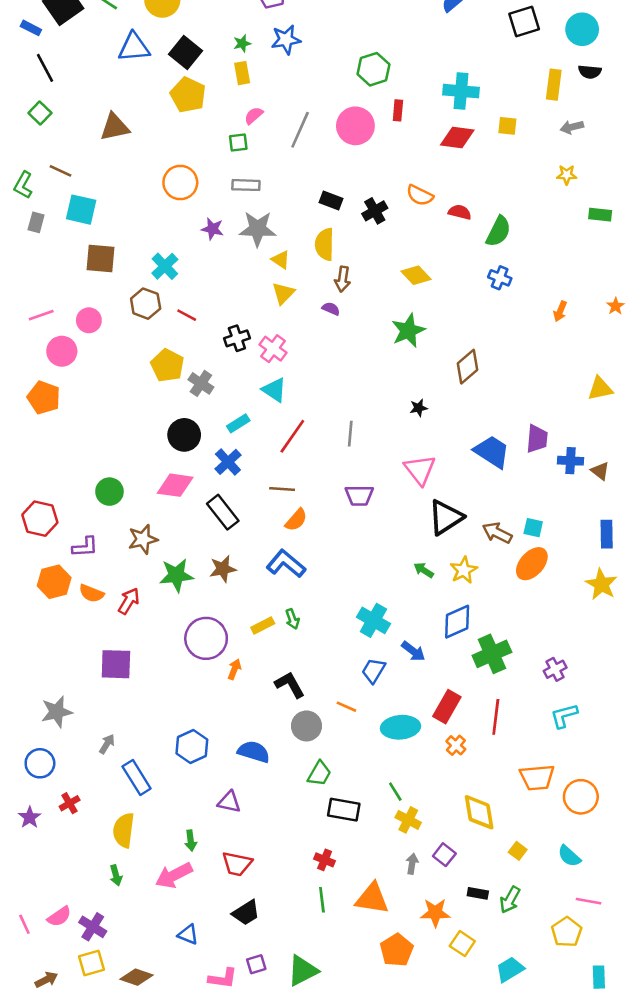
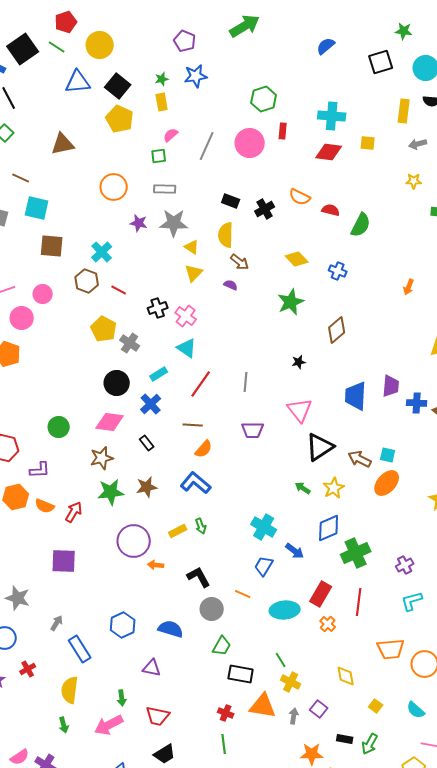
blue cross: (500, 278) -> (338, 271), moved
brown arrow: (343, 279) -> (240, 262), turned -60
blue trapezoid: (492, 452) -> (356, 396), turned -120
black rectangle: (223, 512) -> (147, 443), size x0.6
brown star: (143, 539) -> (102, 458), moved
orange arrow: (234, 669) -> (156, 565), turned -105
gray star: (57, 712) -> (18, 598), turned 30
yellow diamond: (479, 812) -> (346, 676), size x0.7
orange triangle: (372, 899) -> (263, 706), moved

